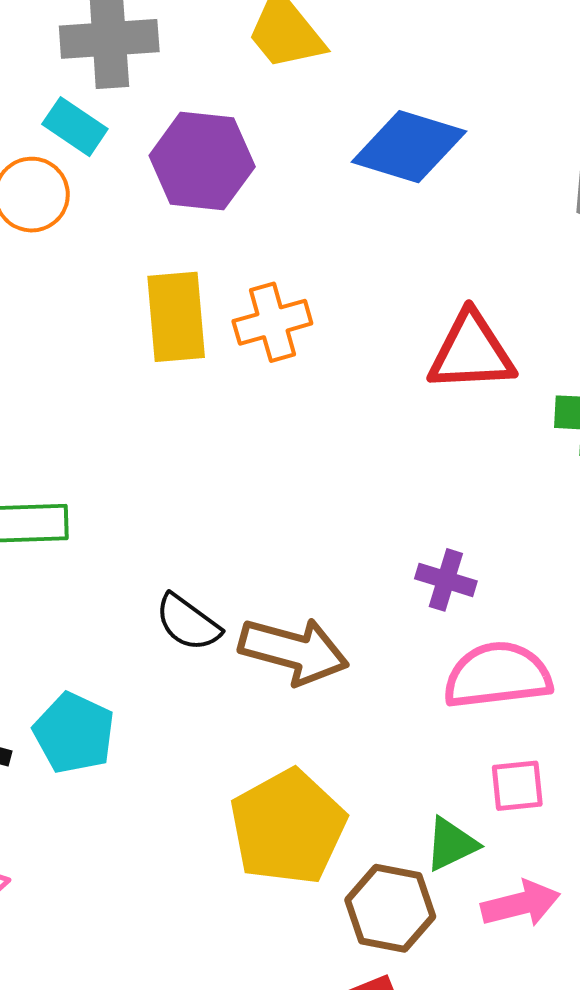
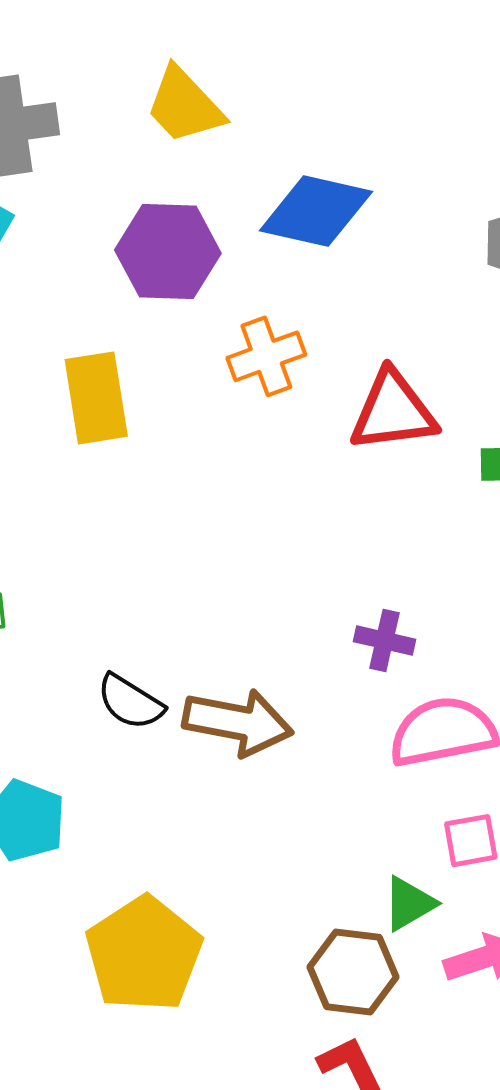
purple hexagon: (202, 161) -> (168, 252), moved
orange cross: (272, 322) -> (266, 356), moved
yellow pentagon: (288, 827) -> (144, 954), moved

